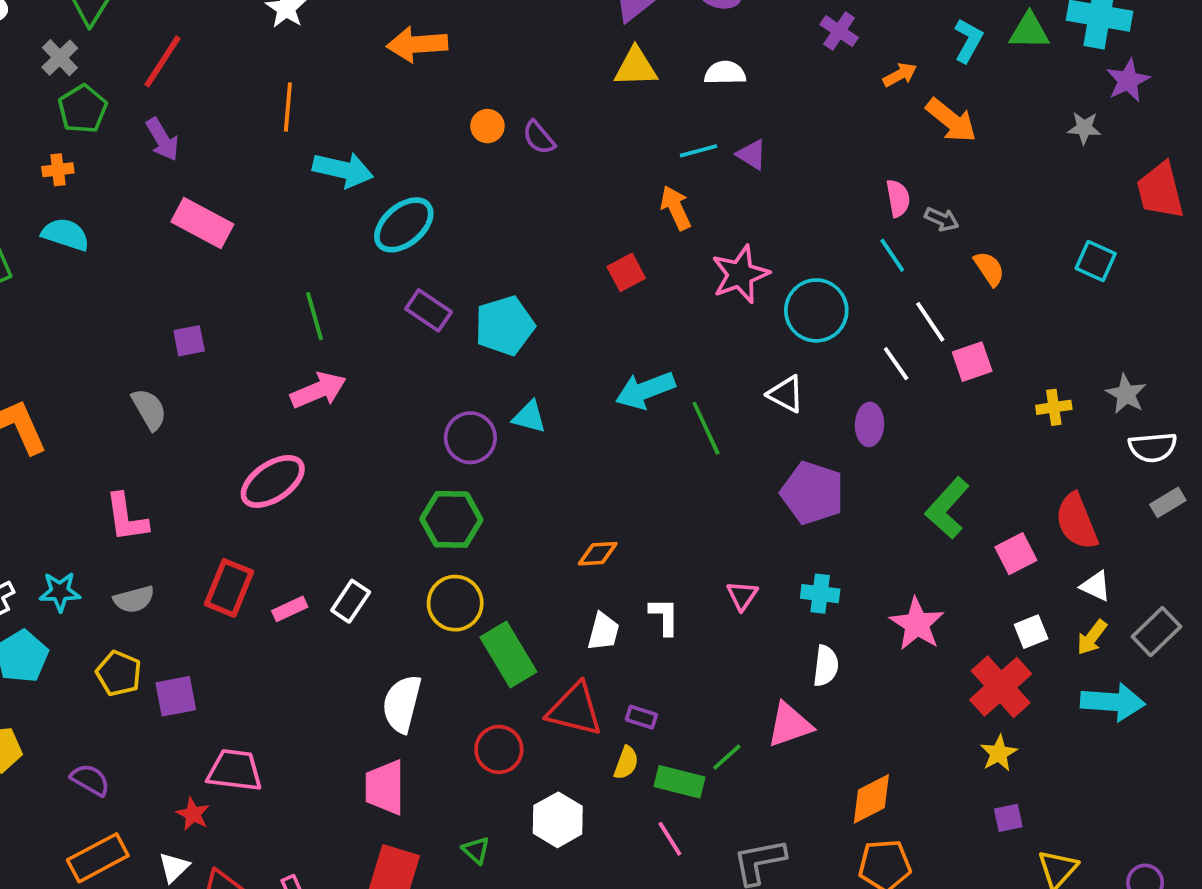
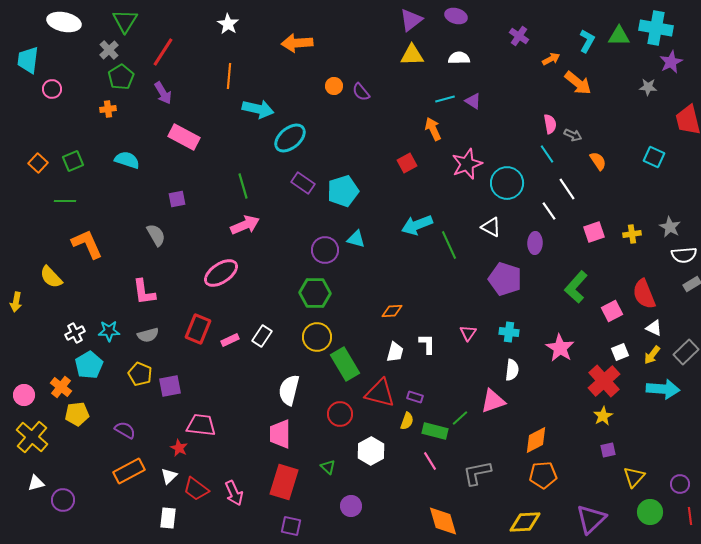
cyan semicircle: (66, 234) -> (127, 160), moved
pink square: (972, 362) -> (594, 232), moved

